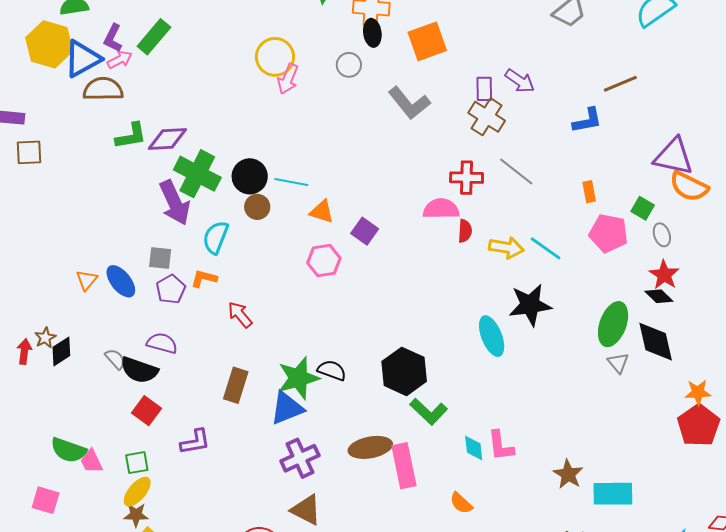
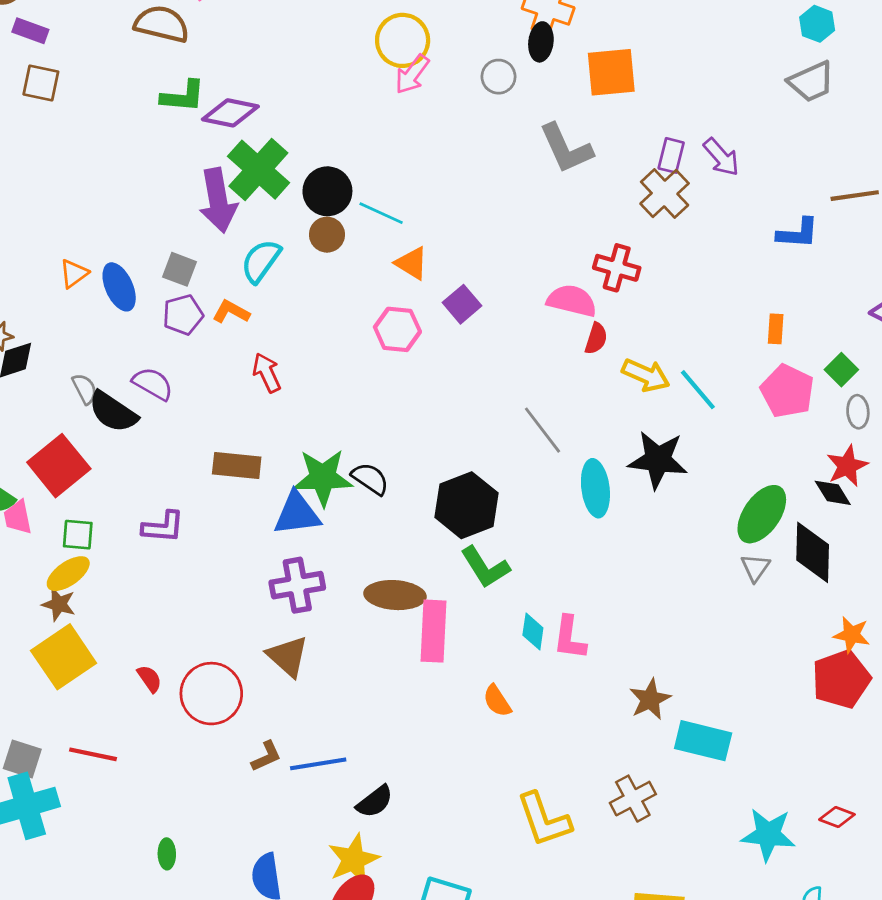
gray line: (516, 172) -> (542, 430), moved
brown rectangle: (236, 385) -> (237, 465), turned 64
red square: (147, 411) -> (59, 466), moved, size x1.5

